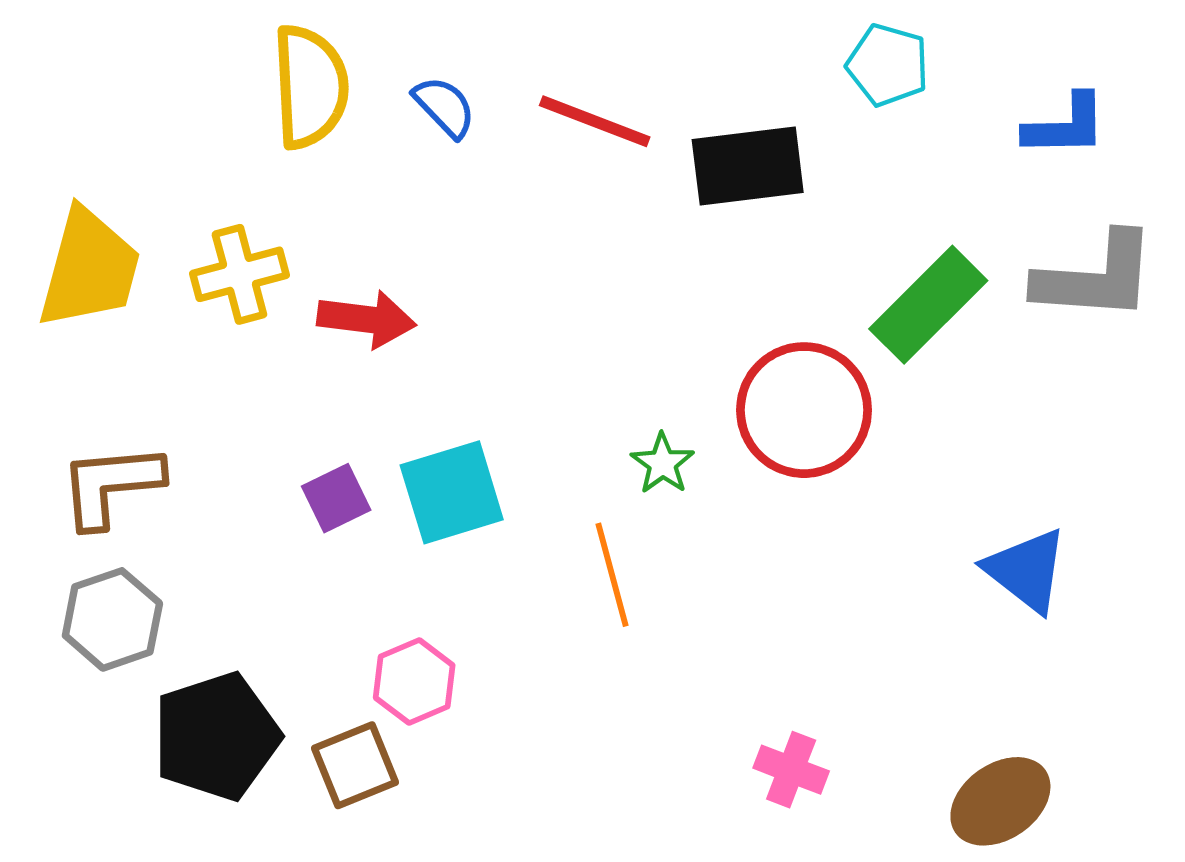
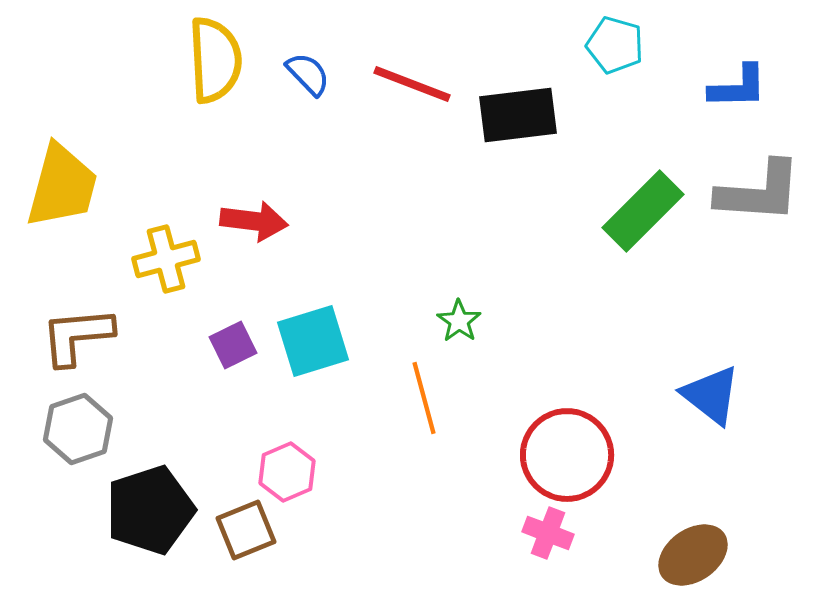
yellow cross: (239, 274) -> (166, 259), moved
red circle: (804, 410) -> (567, 455), moved

